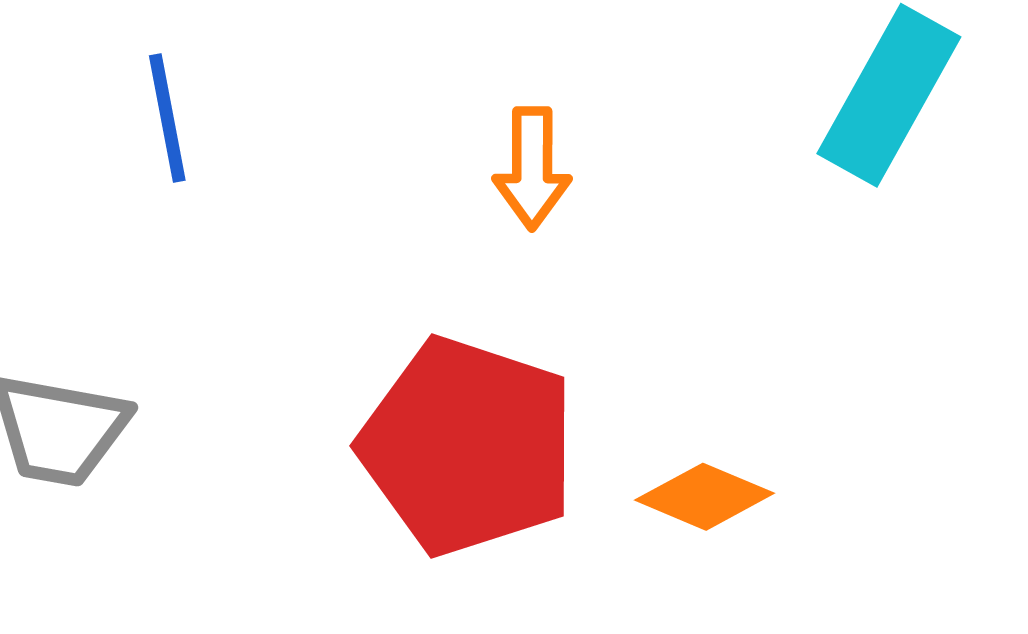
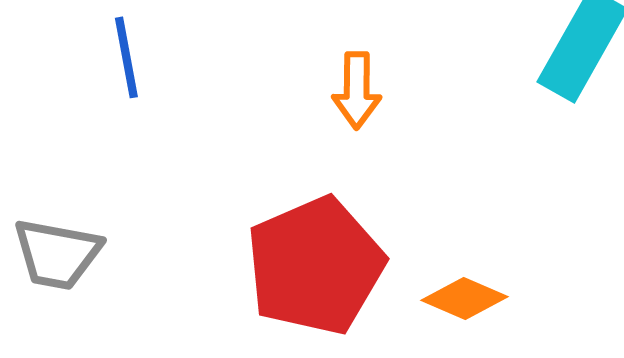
red pentagon: (468, 446) -> (315, 266), turned 30

